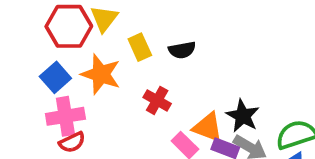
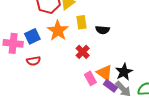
blue square: (55, 77) -> (32, 36), moved
pink cross: (65, 116) -> (13, 43), moved

